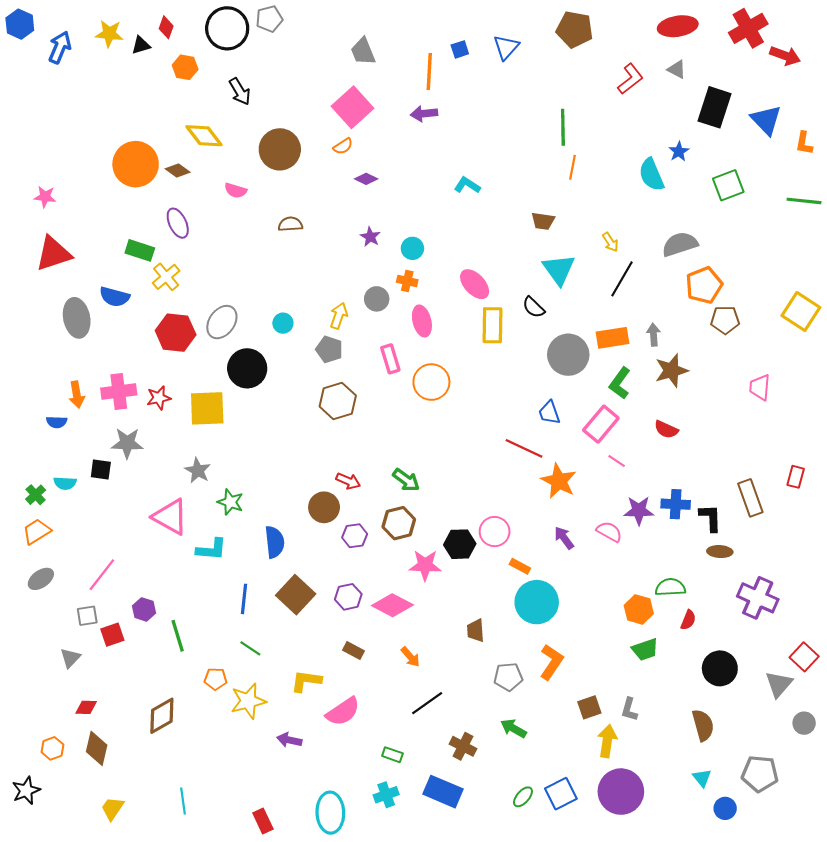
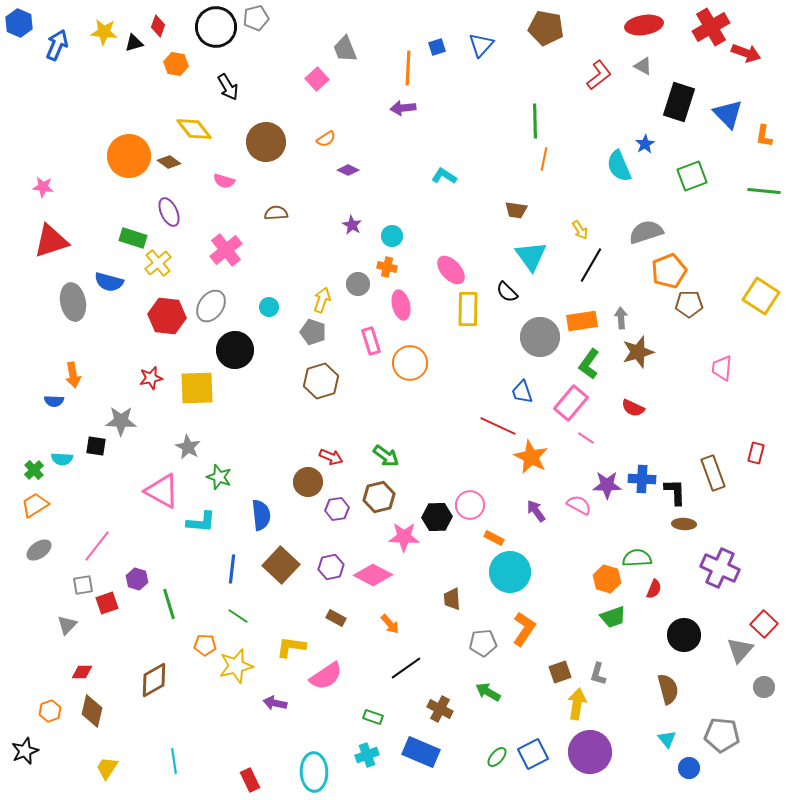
pink square: (352, 107) -> (317, 79), moved, size x0.6
pink cross: (119, 392) -> (226, 250), moved, turned -32

